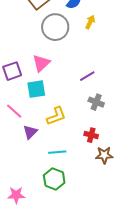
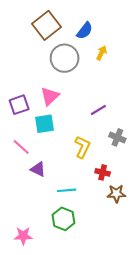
gray cross: (96, 102) -> (117, 137), moved
yellow L-shape: (56, 116) -> (82, 147), moved, turned -45
purple triangle: (30, 132) -> (38, 169), turned -49

